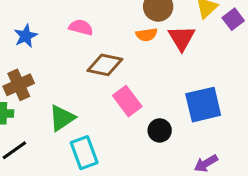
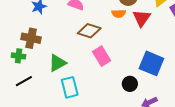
brown cross: (19, 85) -> (31, 38), turned 30
blue square: (203, 105) -> (151, 63), turned 30
black circle: (160, 130) -> (130, 84), moved

